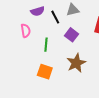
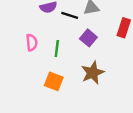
black line: (55, 17) -> (70, 15), turned -48
pink semicircle: (26, 31) -> (32, 43), moved

